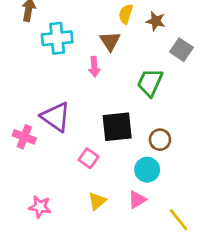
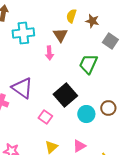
black square: (117, 127) -> (65, 95), turned -35
brown circle: (160, 140) -> (108, 108), moved
cyan circle: (147, 170) -> (86, 114), moved

